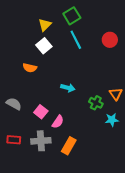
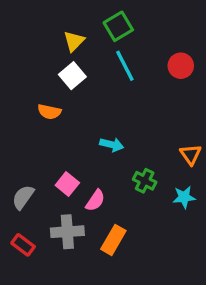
green cross: (96, 103) -> (145, 181), moved
gray semicircle: (14, 104) -> (23, 197), moved, turned -84
red rectangle: (14, 140) -> (23, 245), moved, turned 32

